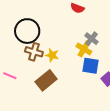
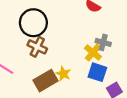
gray cross: (92, 39) -> (103, 42), turned -32
yellow star: (52, 55) -> (63, 74), moved

